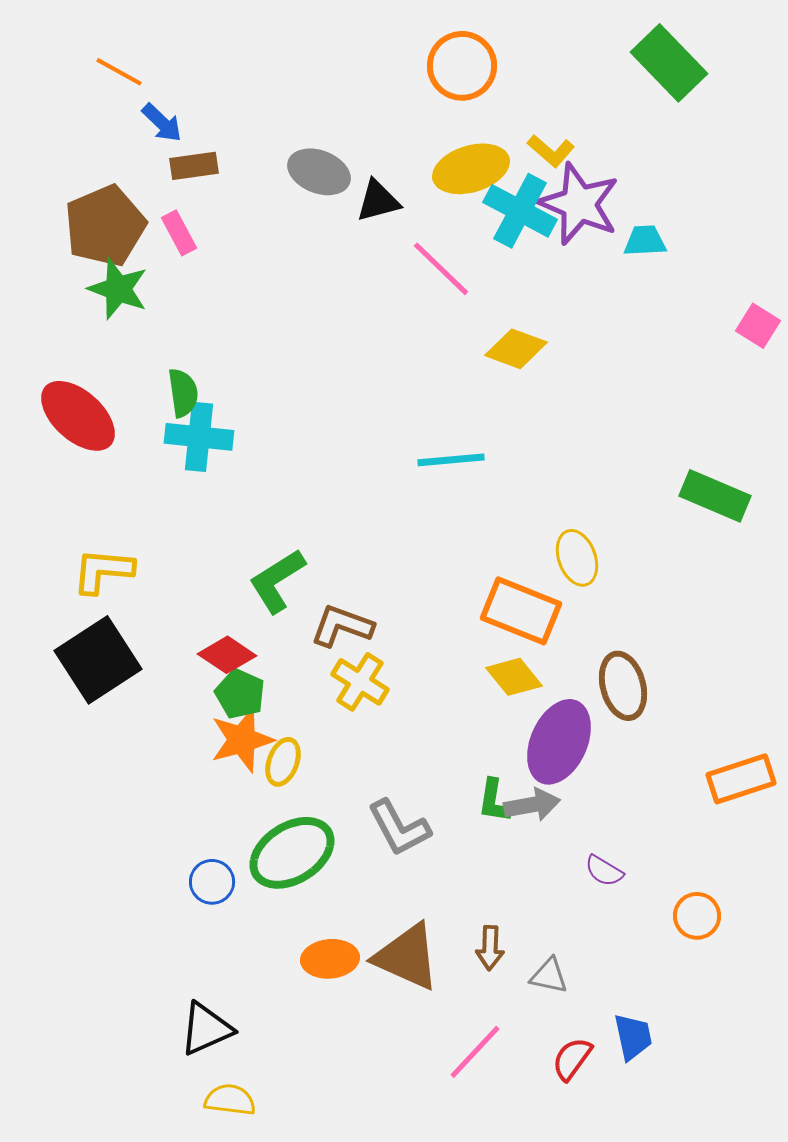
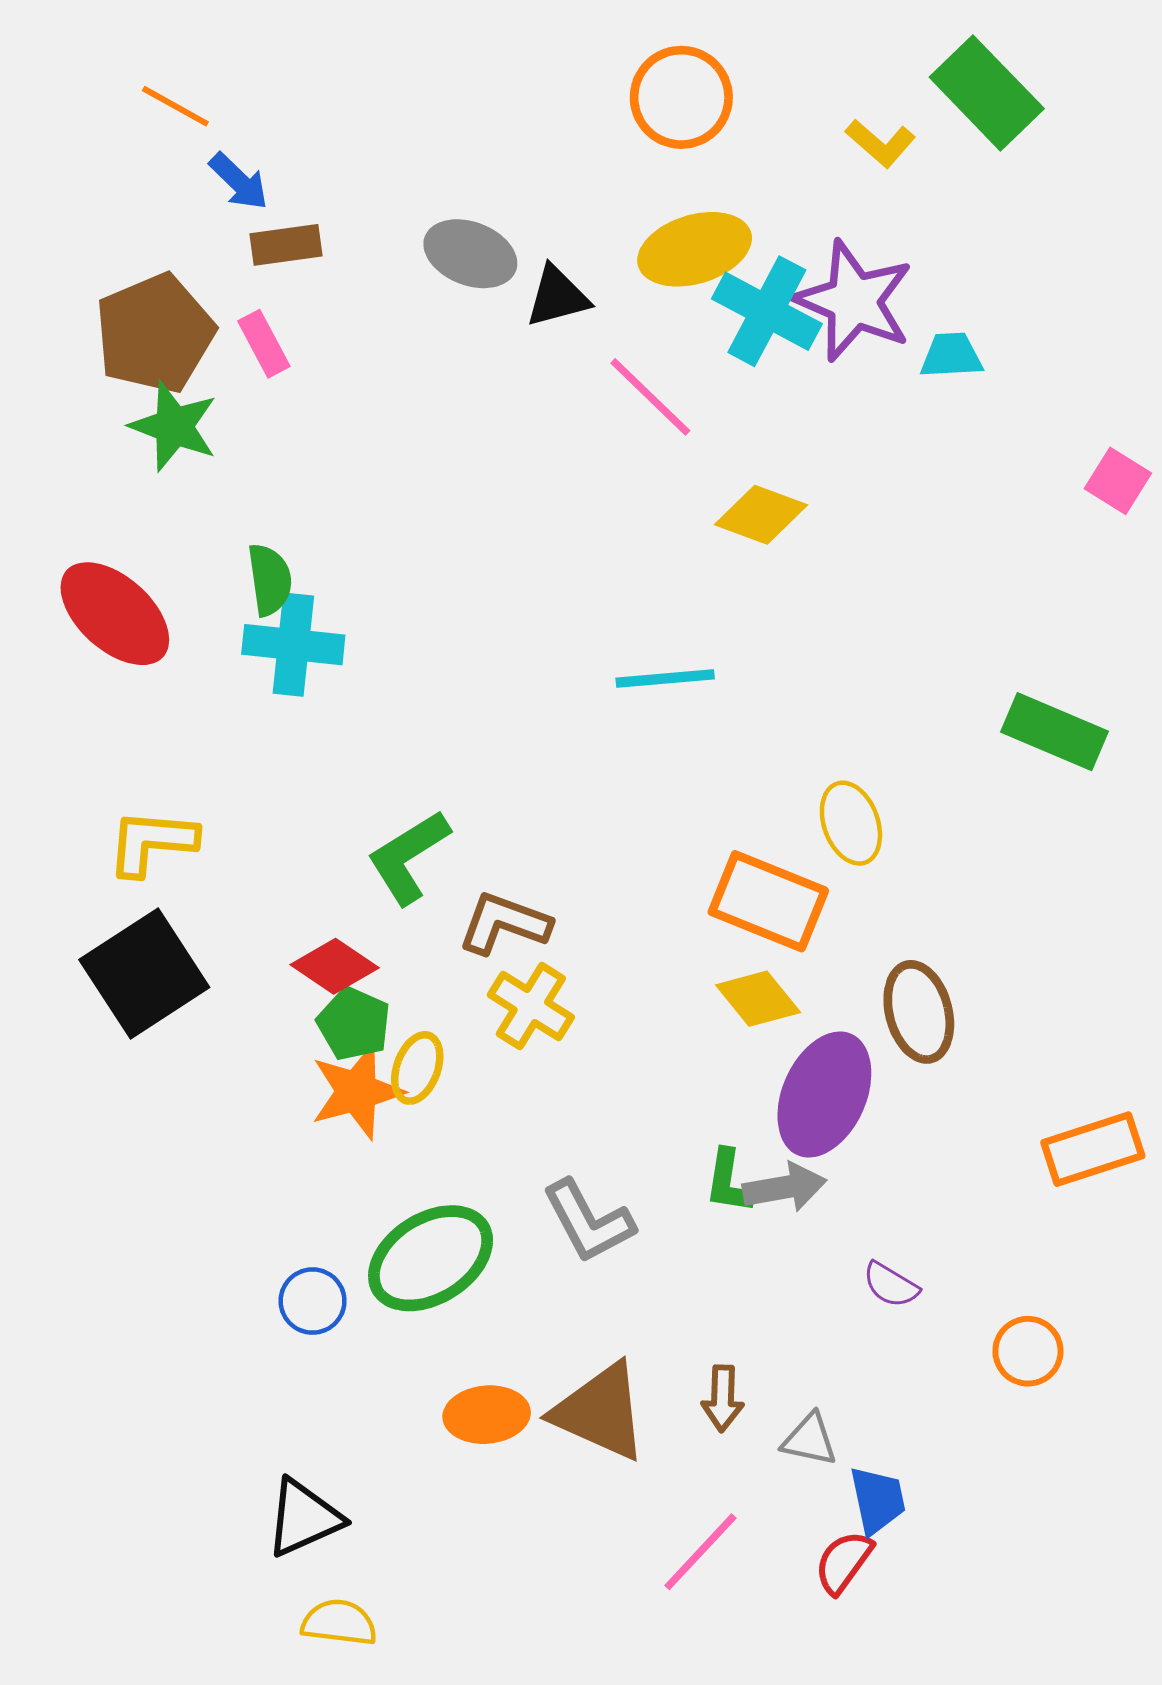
yellow L-shape: (551, 151) -> (880, 143), moved
yellow ellipse: (283, 762) -> (417, 1068), moved
blue trapezoid: (633, 1037) -> (877, 1500), moved

